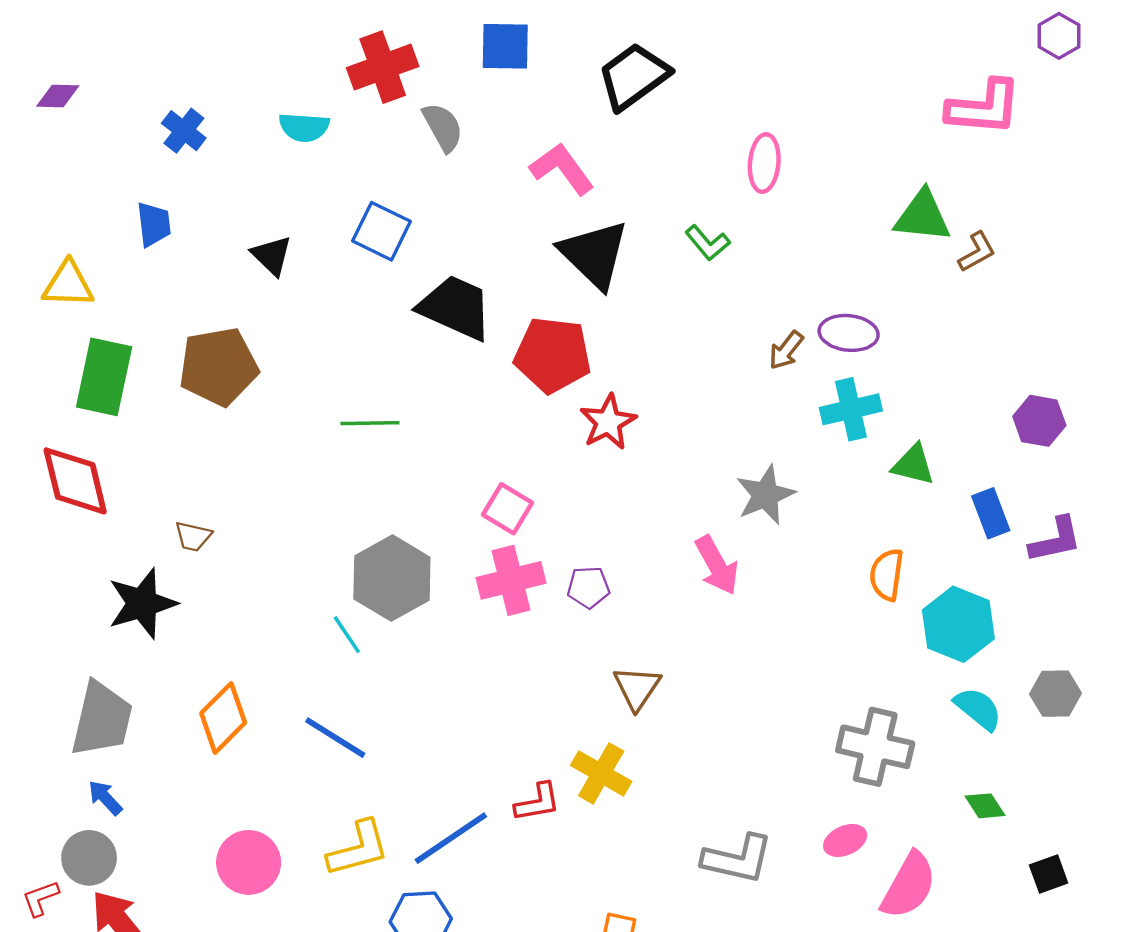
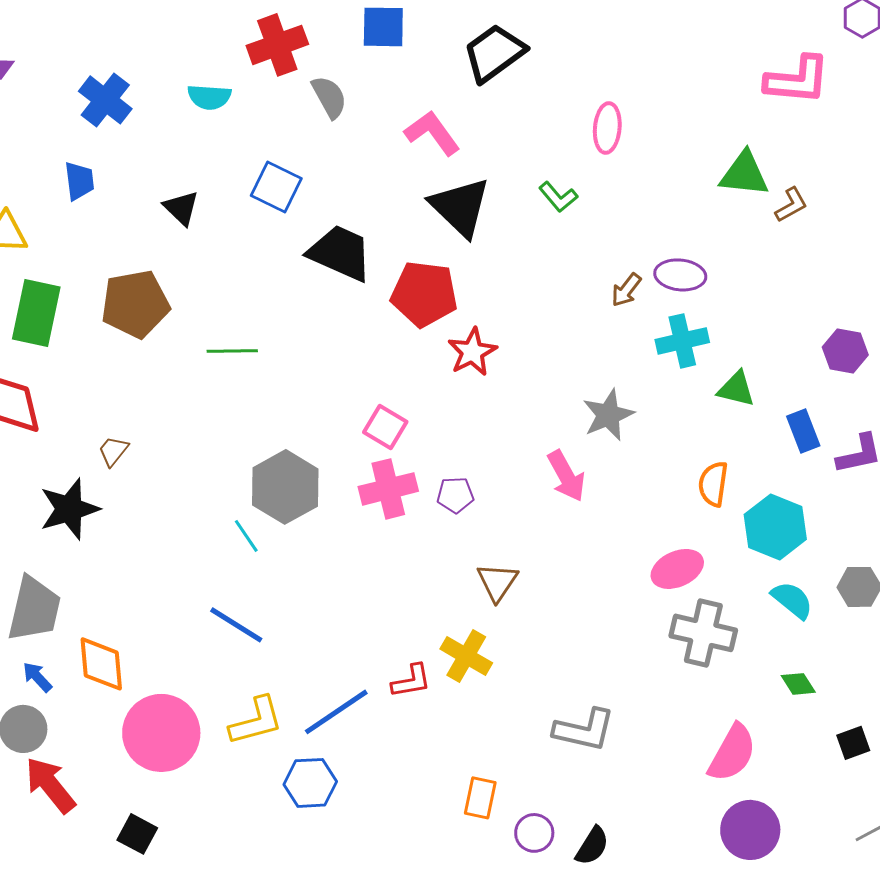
blue cross: (184, 131) -> (105, 100), size x1.4
green line: (370, 423) -> (232, 351), moved
brown trapezoid: (193, 536) -> (113, 451), turned 116
orange diamond: (223, 718) -> (101, 664), moved, turned -50
pink ellipse: (845, 840) -> (677, 569), moved, size x1.4
pink circle: (249, 862) -> (161, 733), size x1.4

